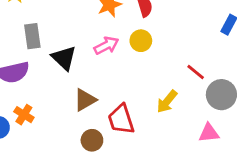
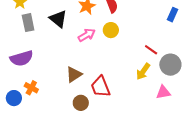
gray rectangle: (32, 36) -> (28, 23), moved
black triangle: (64, 58) -> (58, 19), moved
yellow arrow: (167, 102) -> (143, 71), moved

